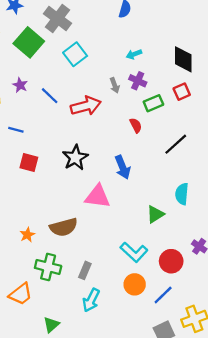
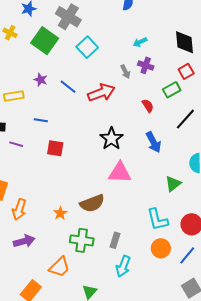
green rectangle: (153, 103) -> (172, 90), moved
black star: (75, 158) -> (111, 139), moved
blue arrow: (123, 167) -> (154, 142), moved
cyan L-shape: (134, 252) -> (157, 220), turned 40

